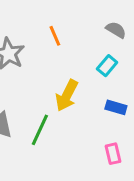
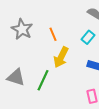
orange line: (55, 36) -> (53, 34), moved

